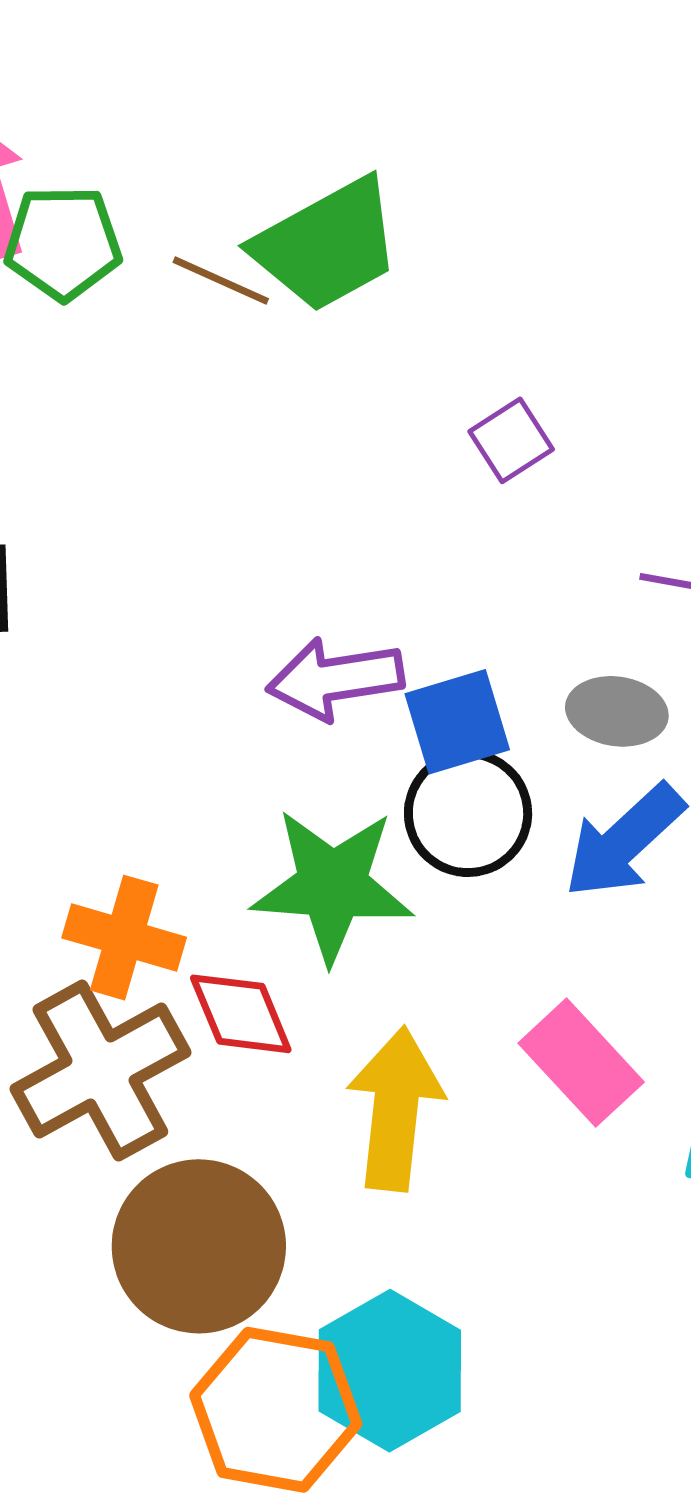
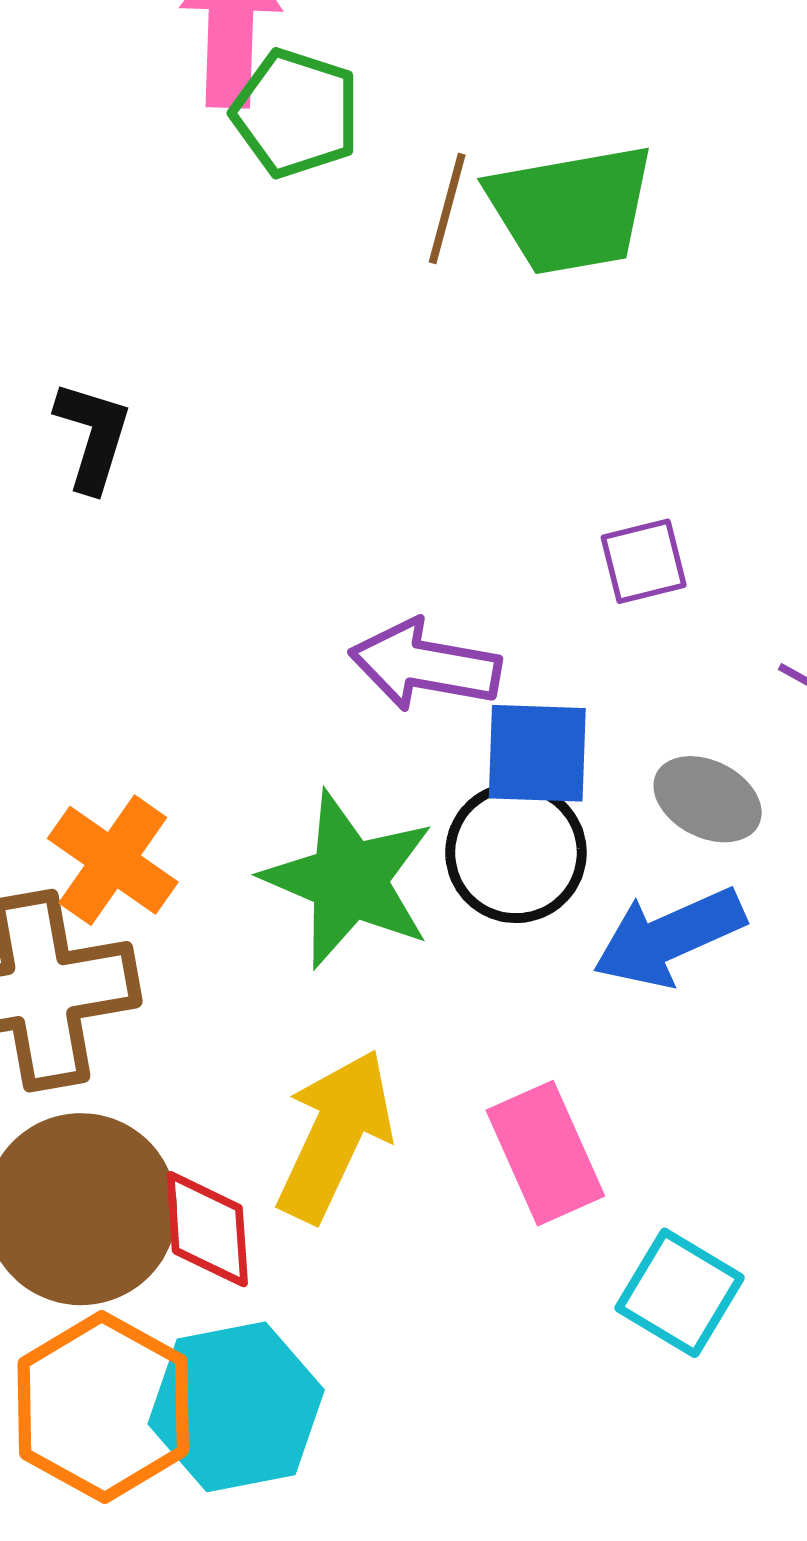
brown line: (221, 281) -> (447, 209), turned 62
purple square: (511, 440) -> (644, 561), moved
red diamond: (241, 1014) -> (207, 1229), moved

